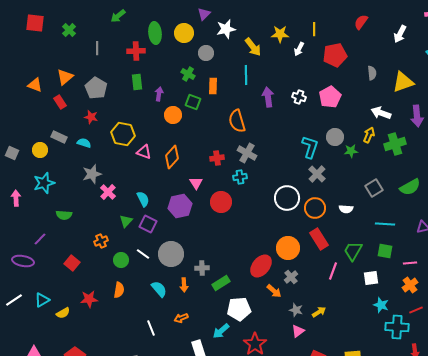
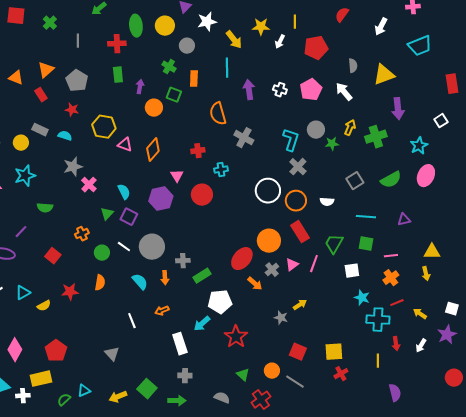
white arrow: (381, 113) -> (344, 92), moved, turned 30
gray cross: (247, 153) -> (244, 138), moved
gray star: (296, 310) -> (281, 318), moved
pink triangle: (298, 331) -> (292, 265), moved

